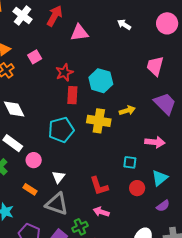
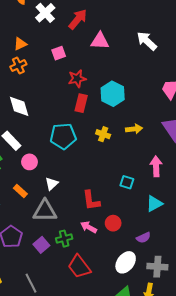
white arrow: (124, 25) -> (147, 41), size x1.5
pink square: (35, 57) -> (59, 53), moved
yellow cross: (99, 121) -> (103, 134), size x0.6
pink arrow: (155, 142) -> (156, 166), turned -108
red circle: (137, 188) -> (113, 223), moved
gray triangle: (57, 204) -> (45, 211), turned -30
purple semicircle: (163, 206) -> (144, 238), moved

